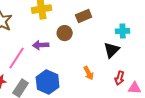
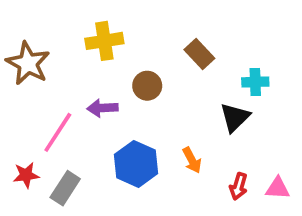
brown rectangle: (84, 16) -> (199, 54), moved, turned 70
red arrow: (120, 78) -> (239, 186), moved
blue hexagon: (48, 82) -> (136, 164), moved

